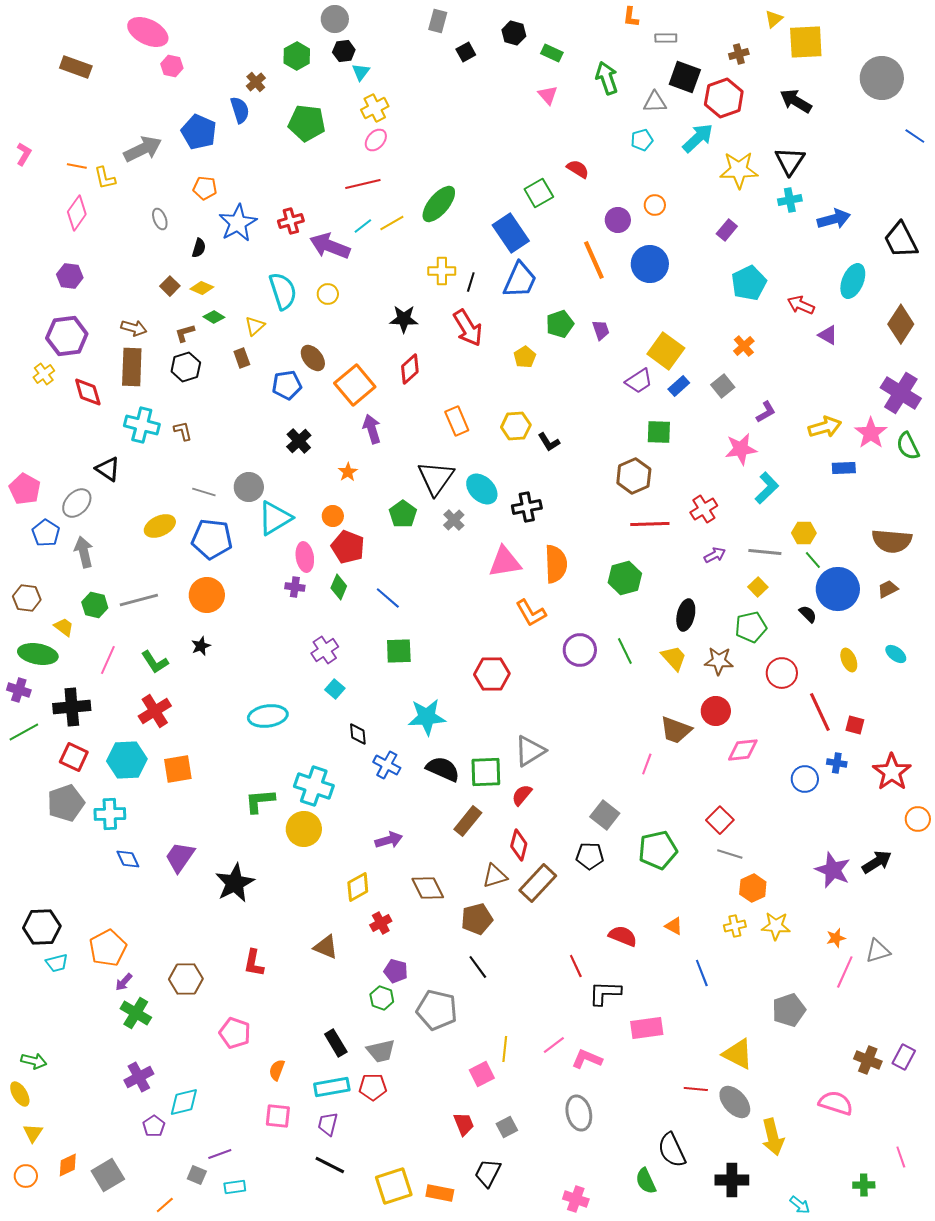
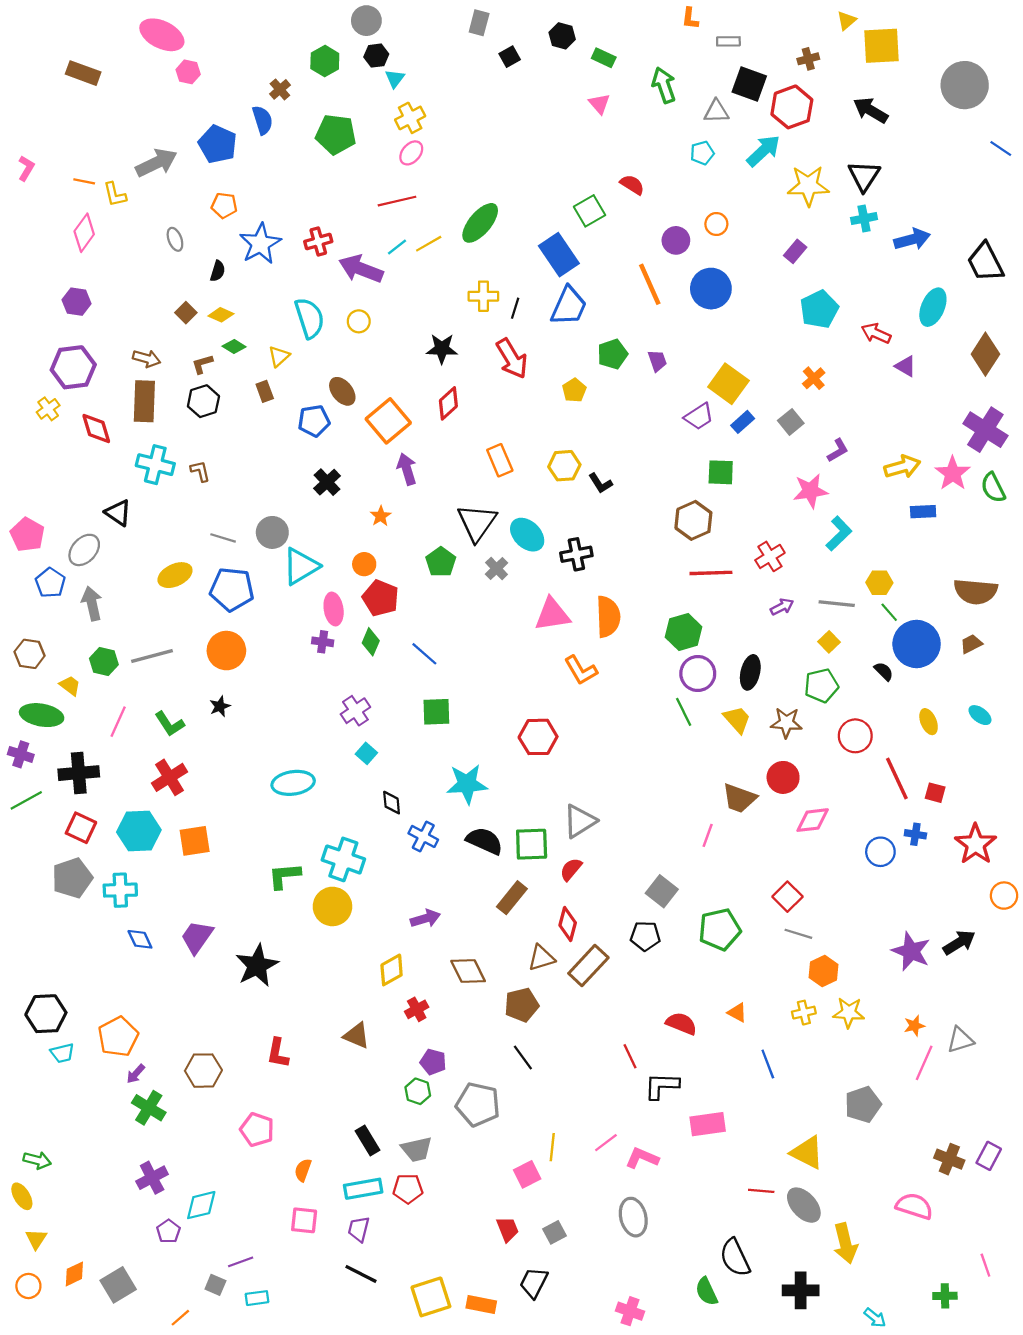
purple circle: (580, 650) -> (698, 674), moved

